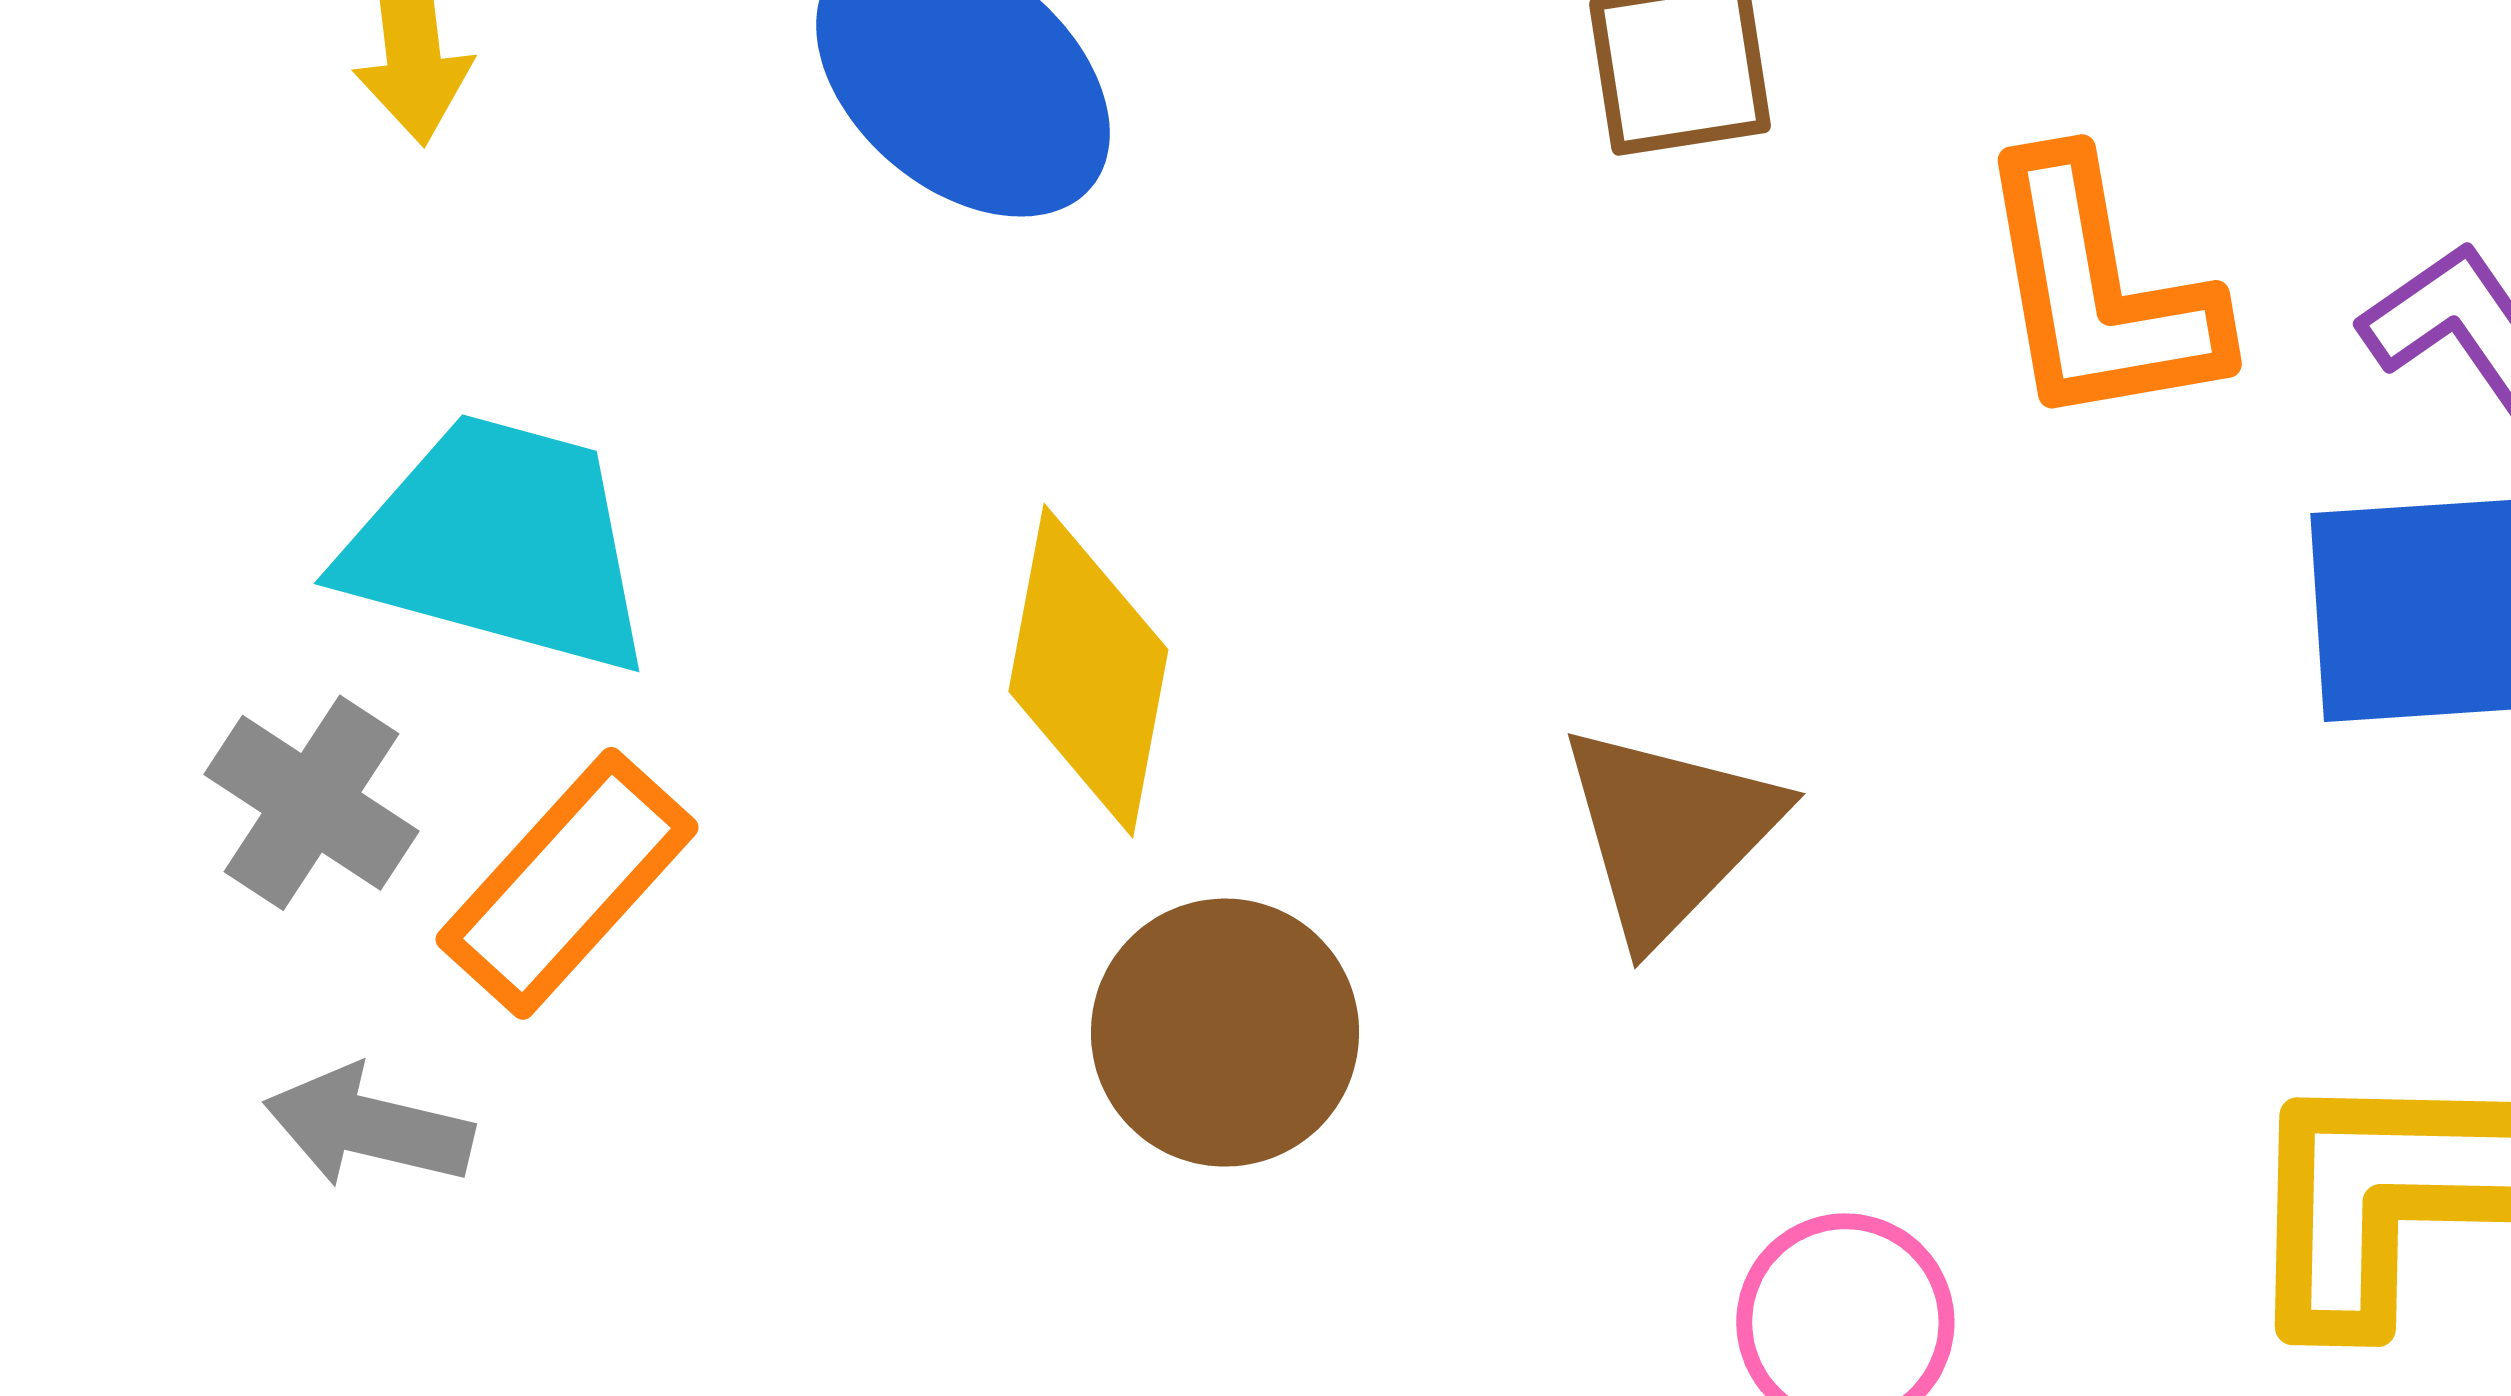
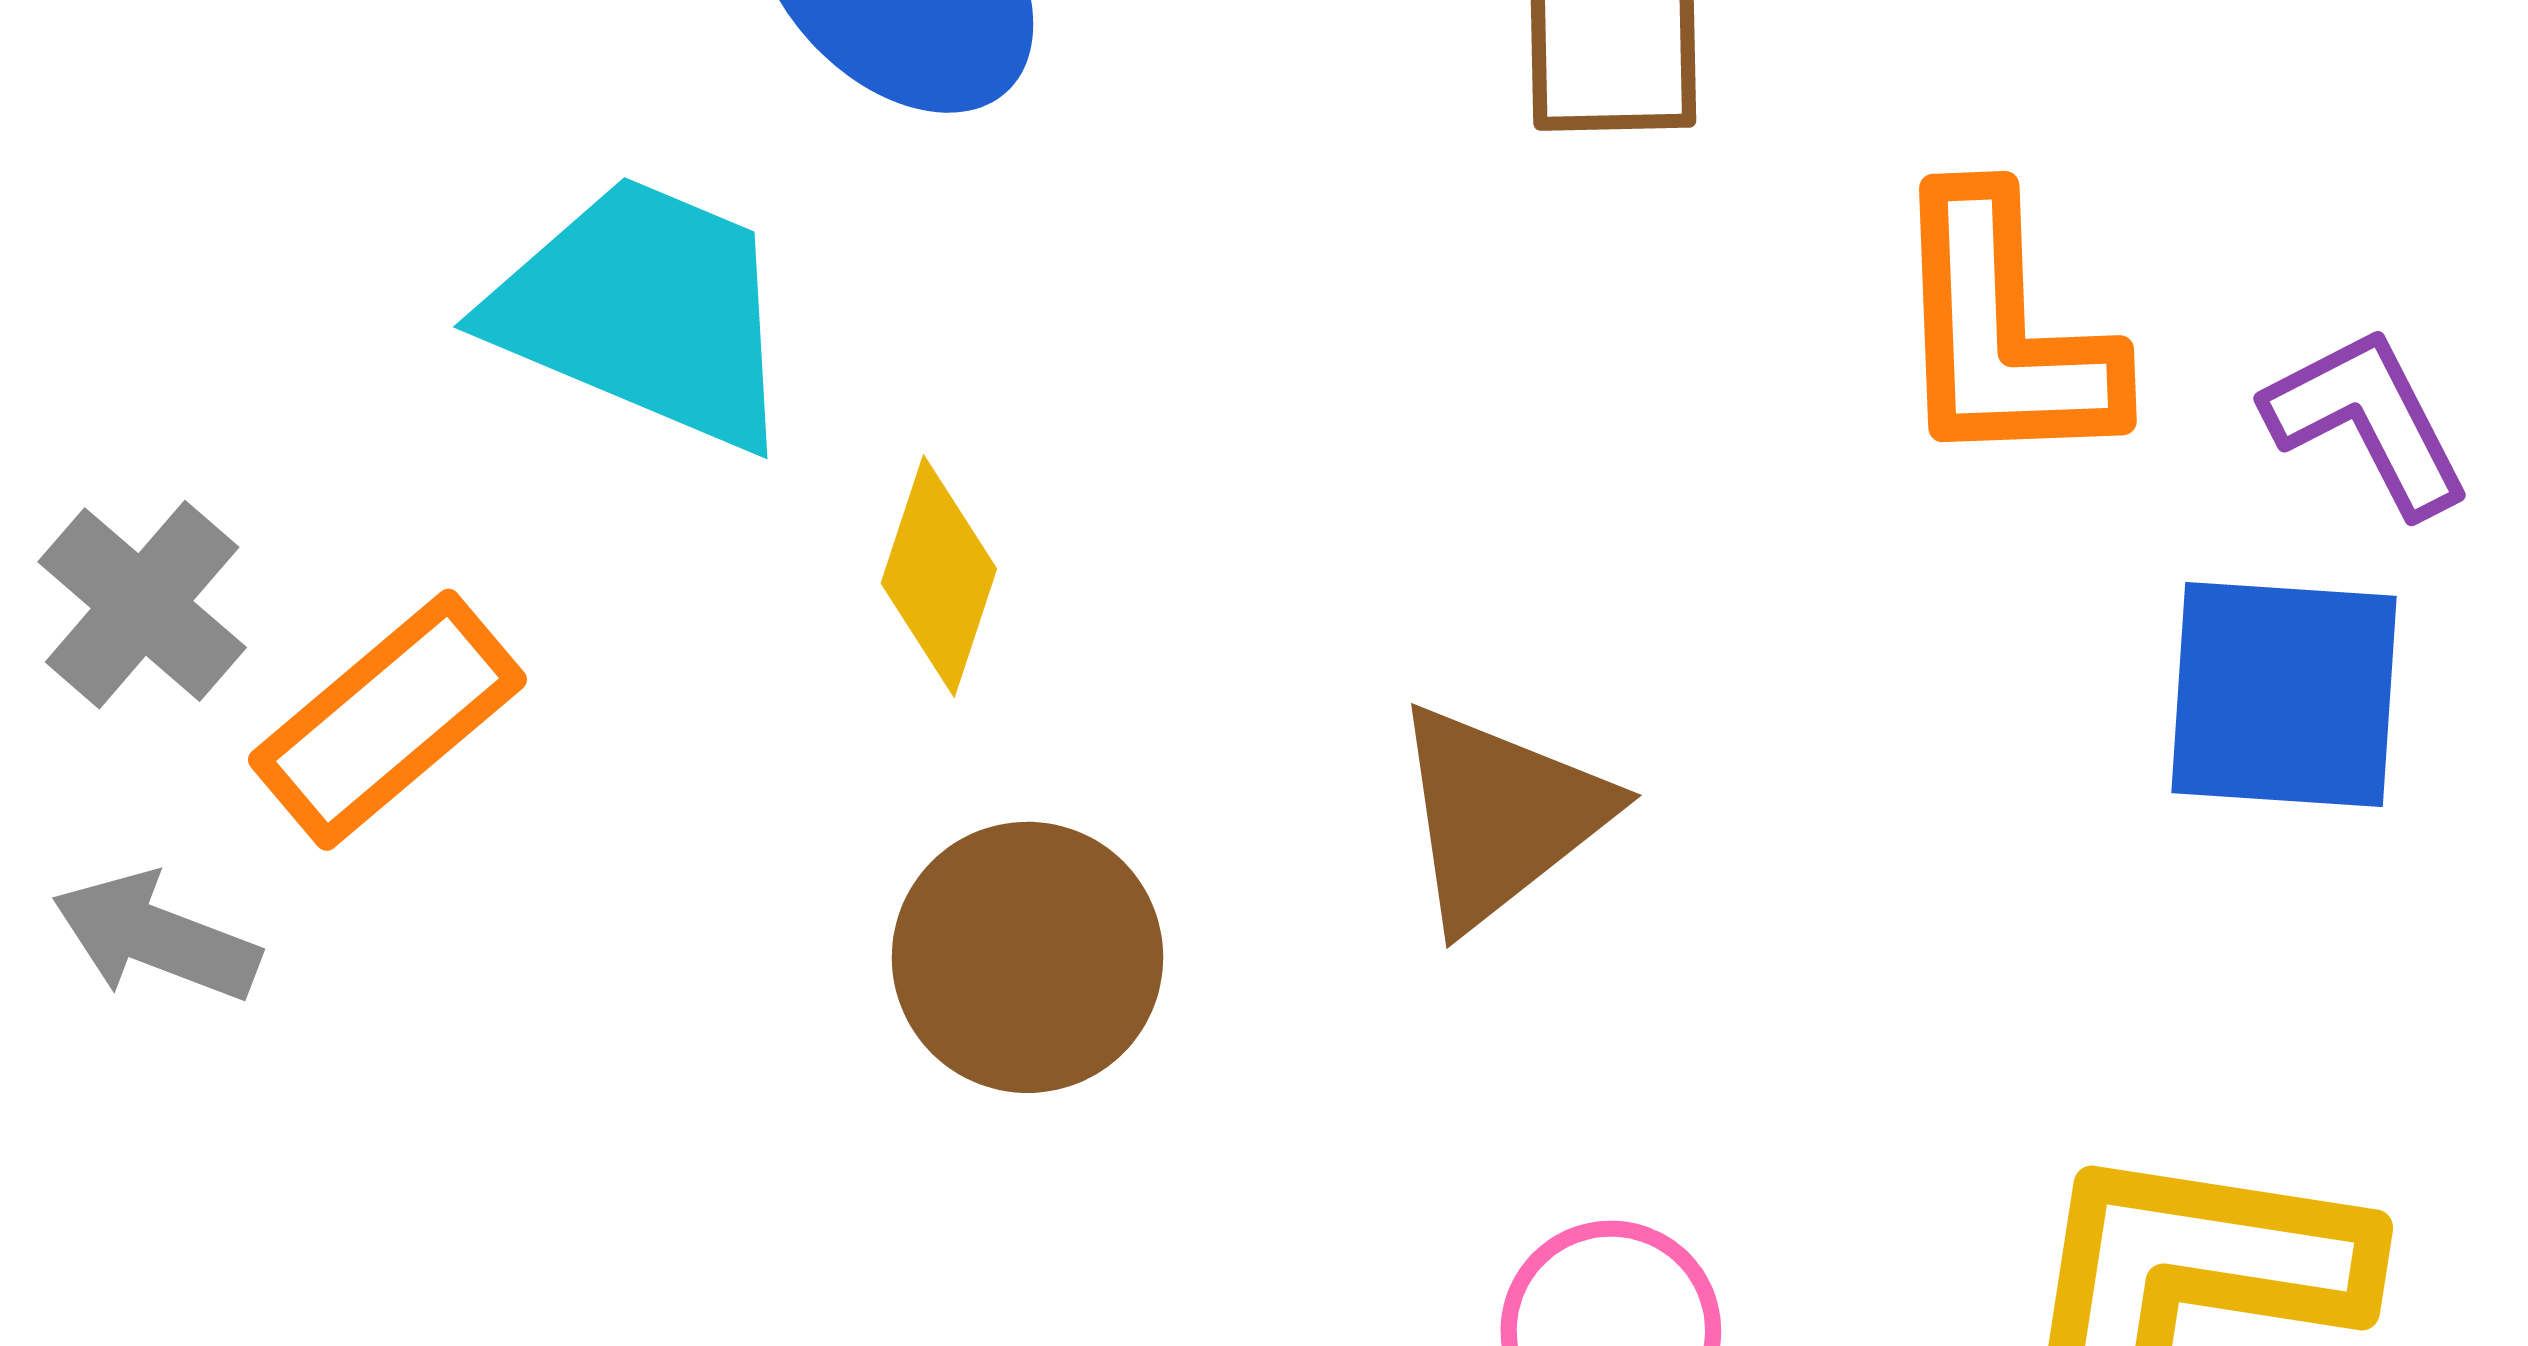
cyan trapezoid: (499, 544) -> (644, 312), moved
yellow diamond: (1088, 671) -> (939, 576), size x0.7

